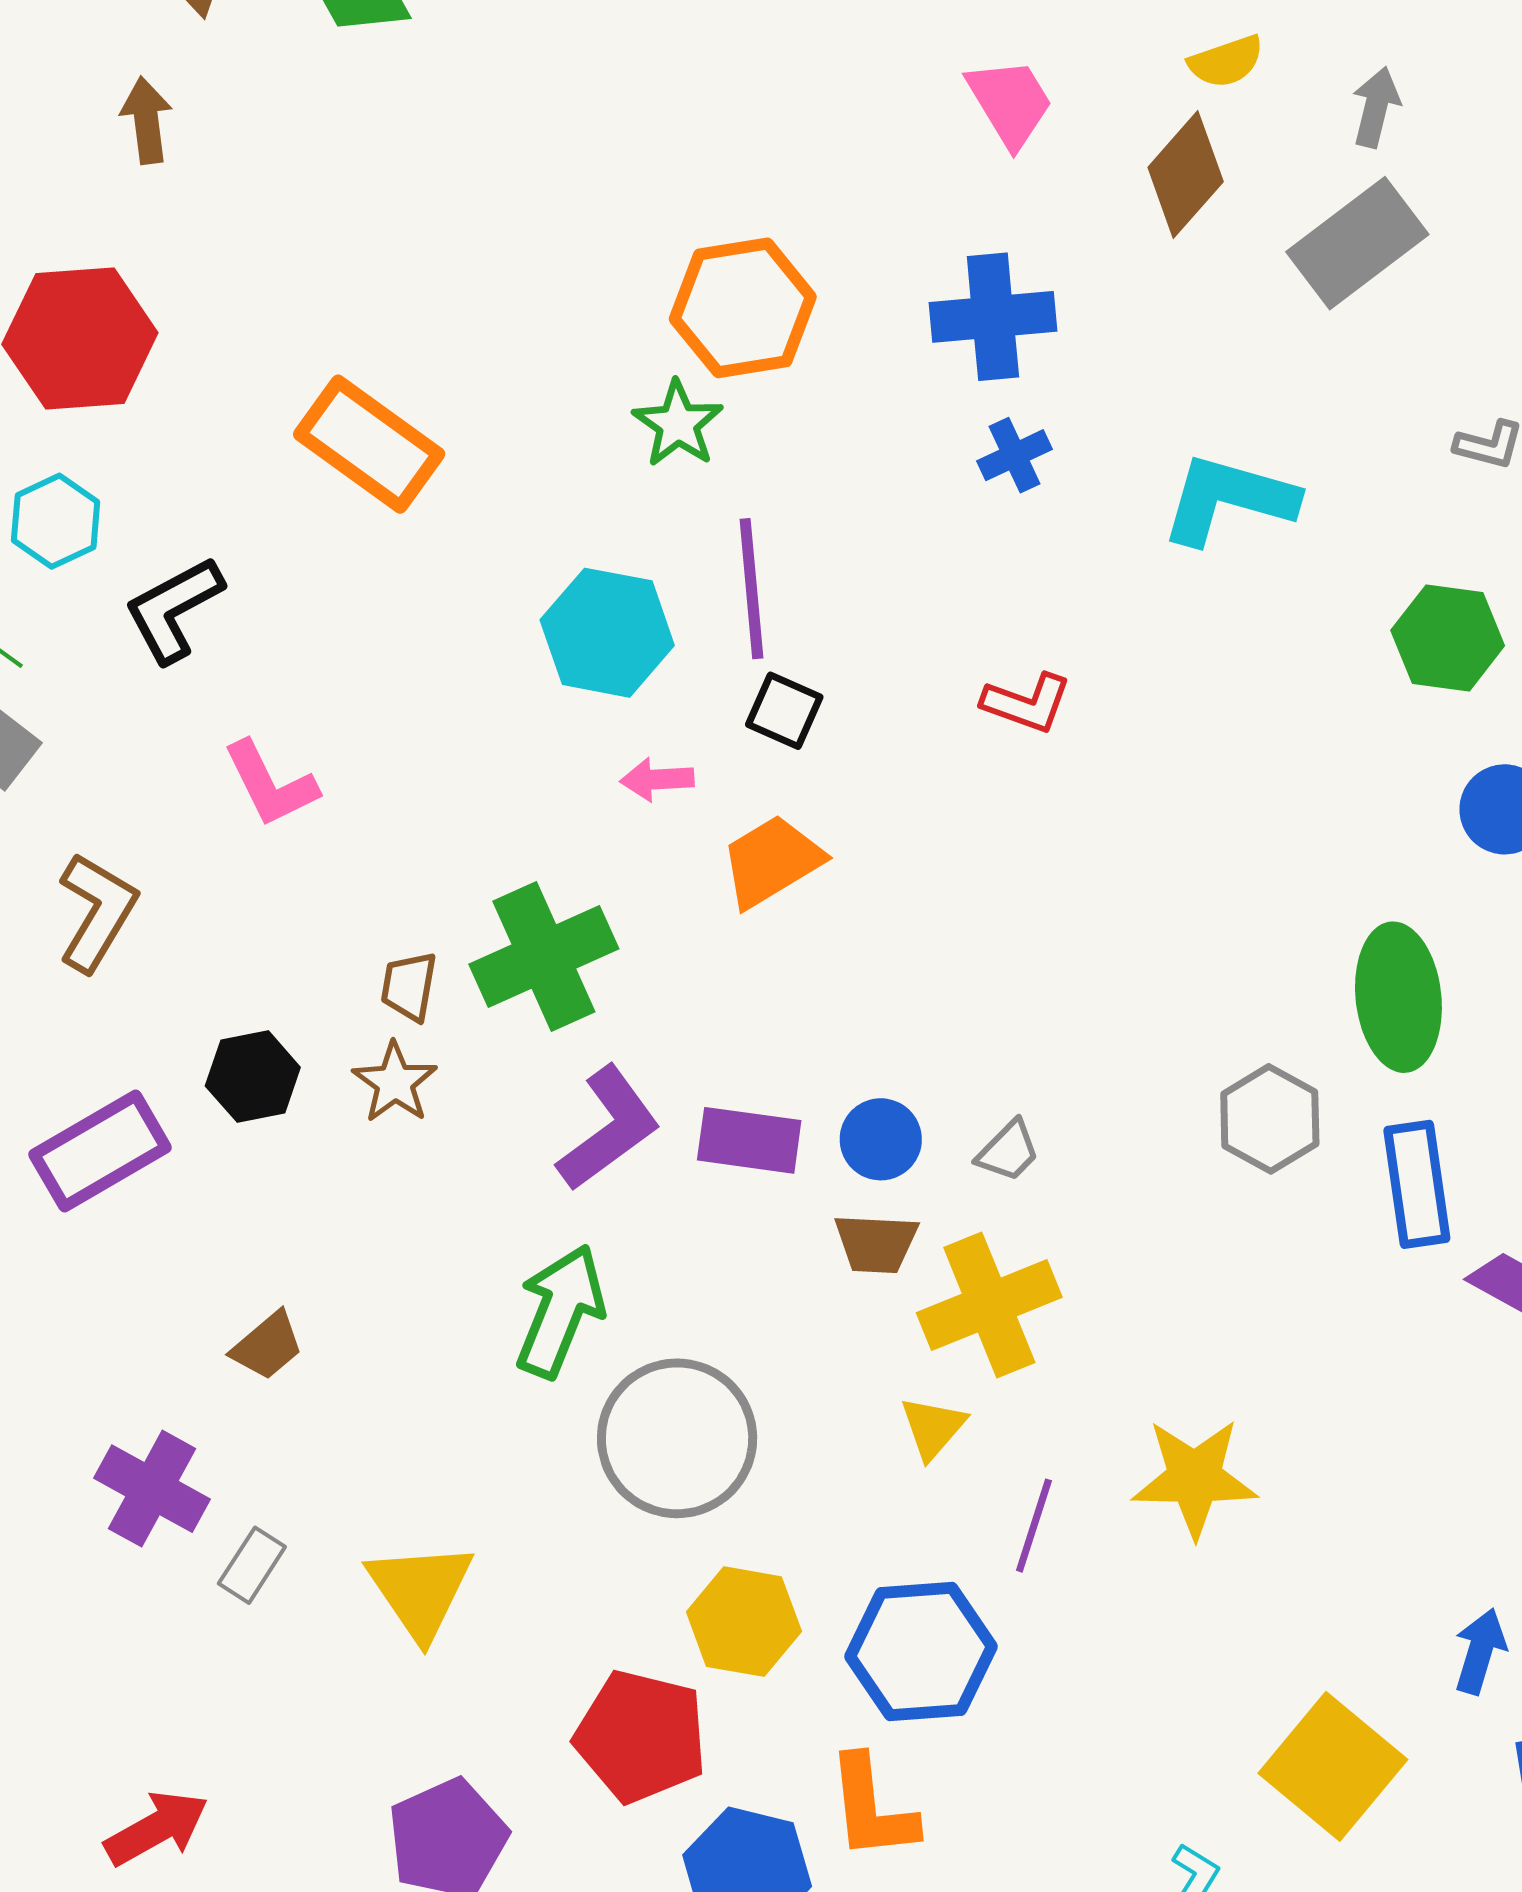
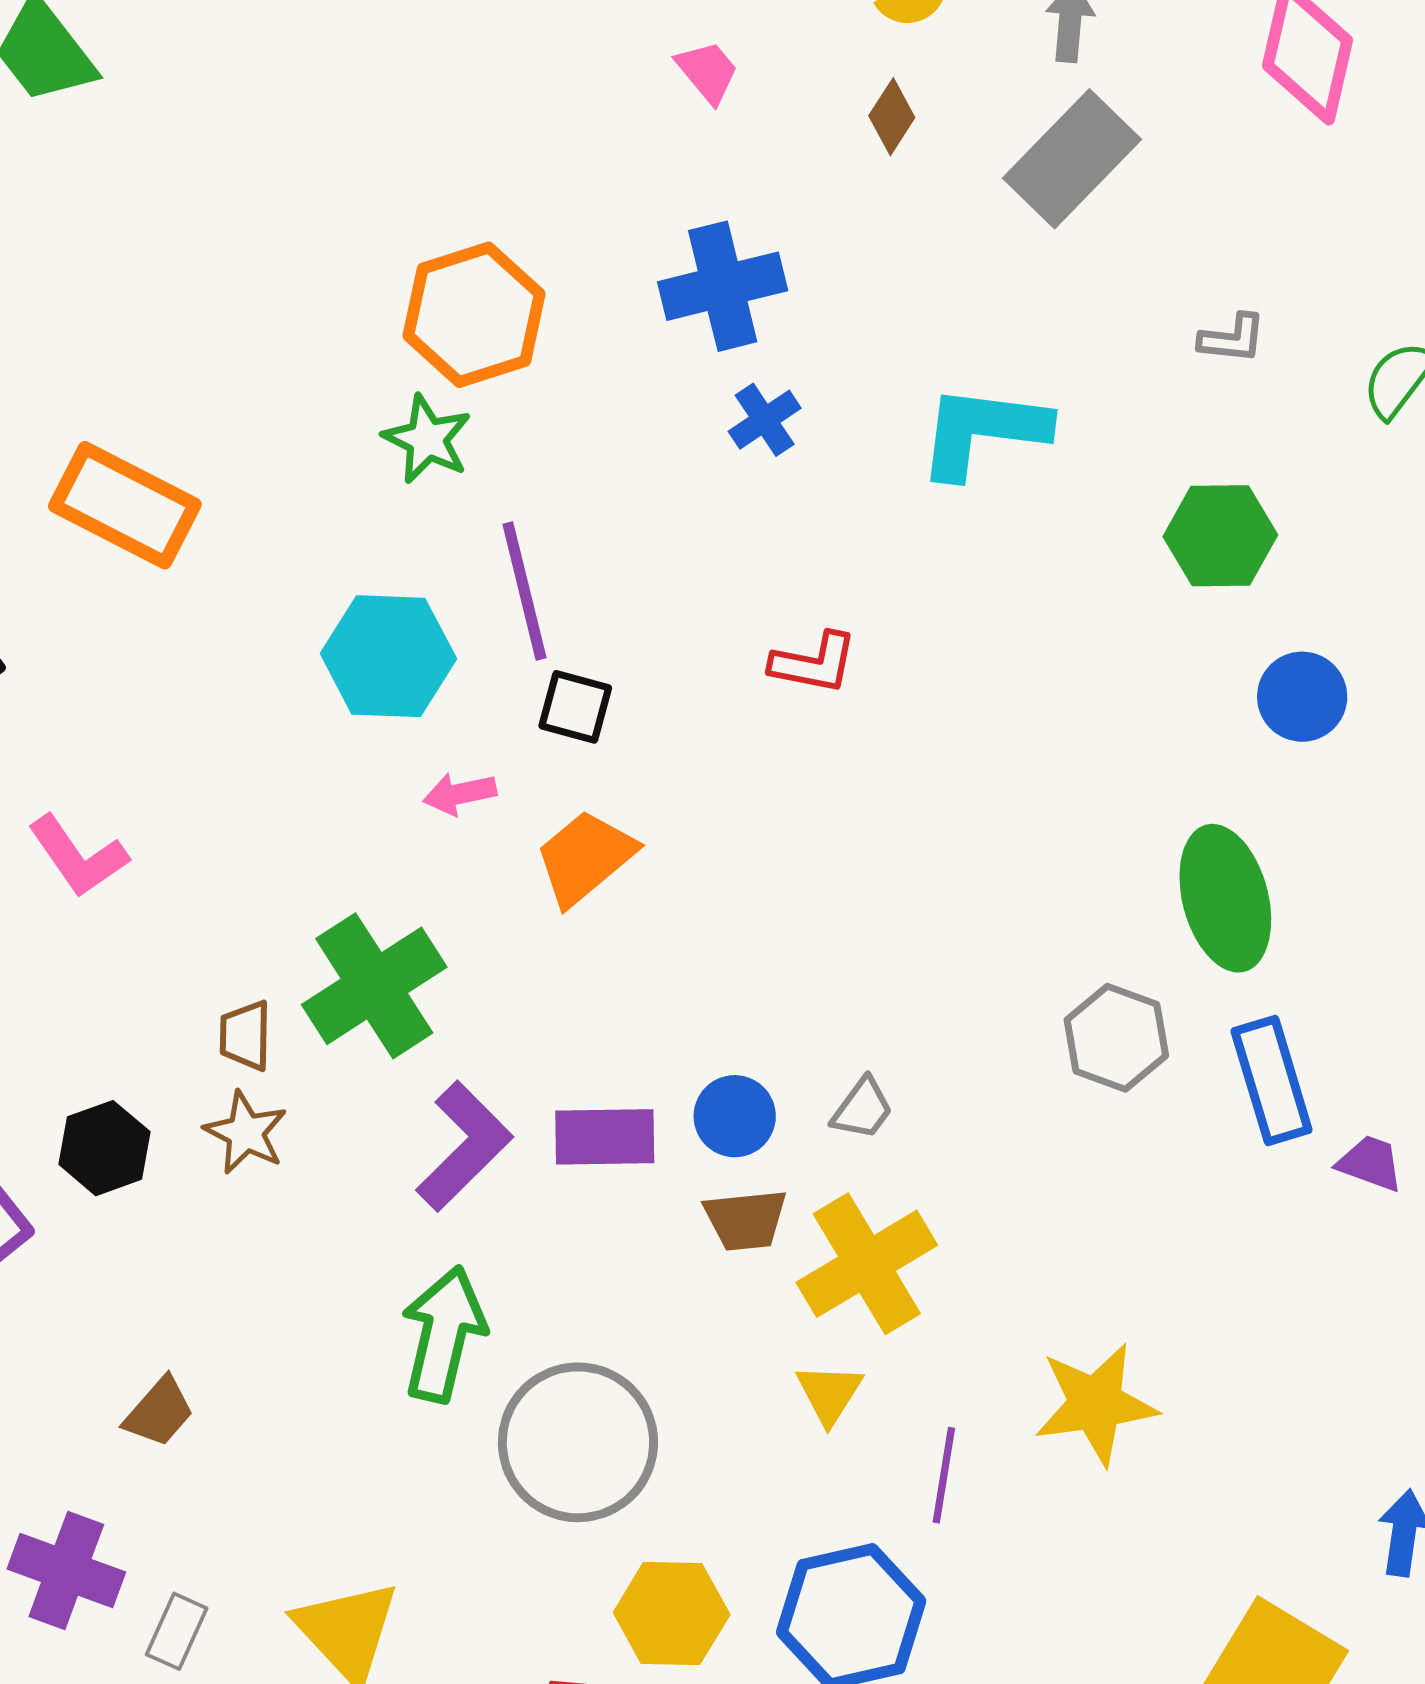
pink trapezoid: (1010, 103) -> (707, 72), size x0.7
brown diamond: (1186, 174) -> (892, 117), size x0.6

